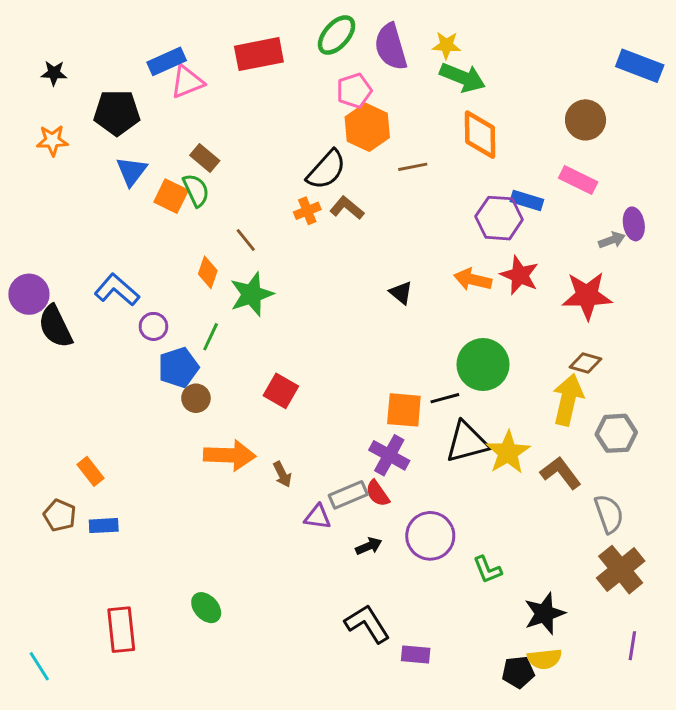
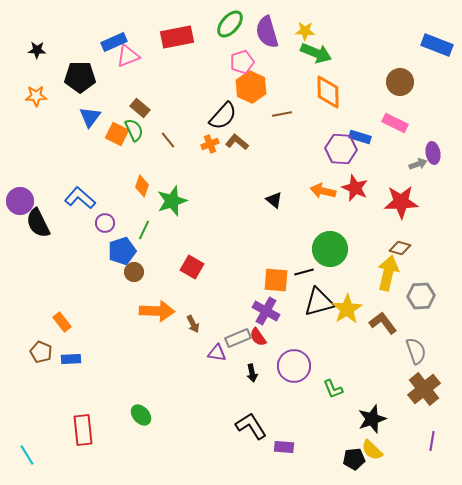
brown line: (246, 240) -> (168, 140), moved
black arrow: (369, 546) -> (252, 373), turned 102
yellow semicircle: (544, 659) -> (372, 450), turned 50

